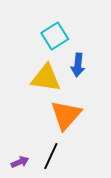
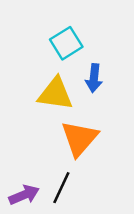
purple arrow: (20, 162) -> (24, 195), size x1.4

